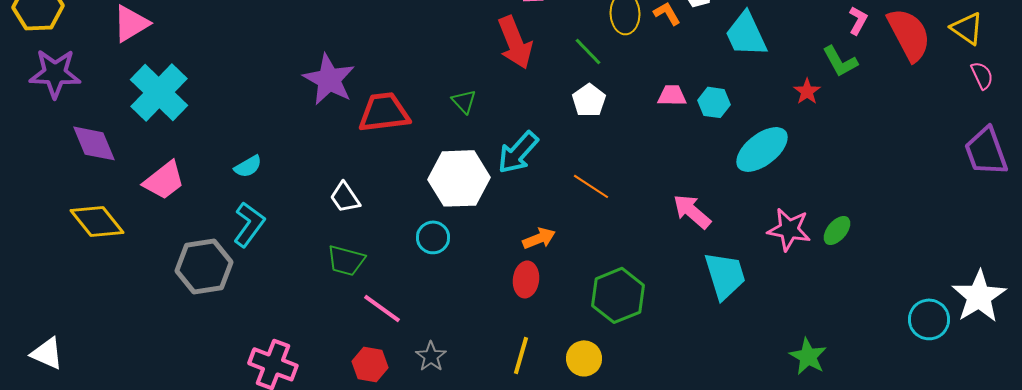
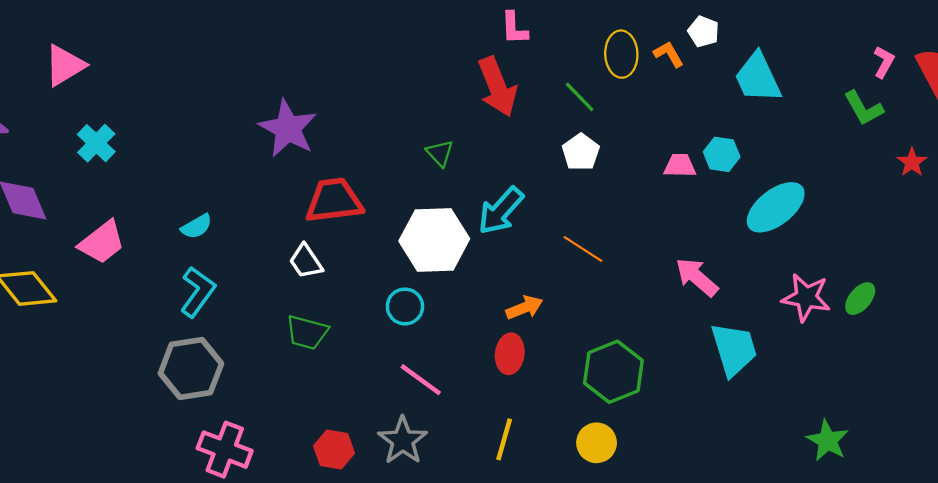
red star: (807, 91) -> (912, 162), moved
cyan cross: (159, 92) -> (96, 143), size x0.6
pink trapezoid: (672, 95) -> (680, 166), moved
red trapezoid: (384, 112) -> (334, 201), moved
gray hexagon: (204, 266) -> (191, 368), moved
pink line: (382, 308) -> (421, 380), moved
gray star: (431, 356) -> (403, 441), size x1.4
yellow circle: (584, 358) -> (597, 443), moved

